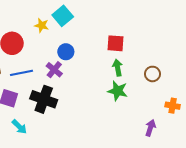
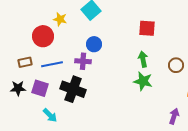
yellow star: (42, 25) -> (60, 19), moved
red square: (116, 43) -> (147, 28), moved
purple cross: (54, 70) -> (83, 61), turned -35

